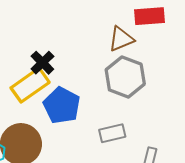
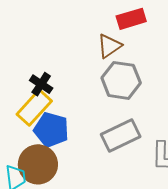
blue pentagon: (62, 105) -> (51, 130), moved
gray rectangle: (112, 133) -> (121, 135), size x1.5

